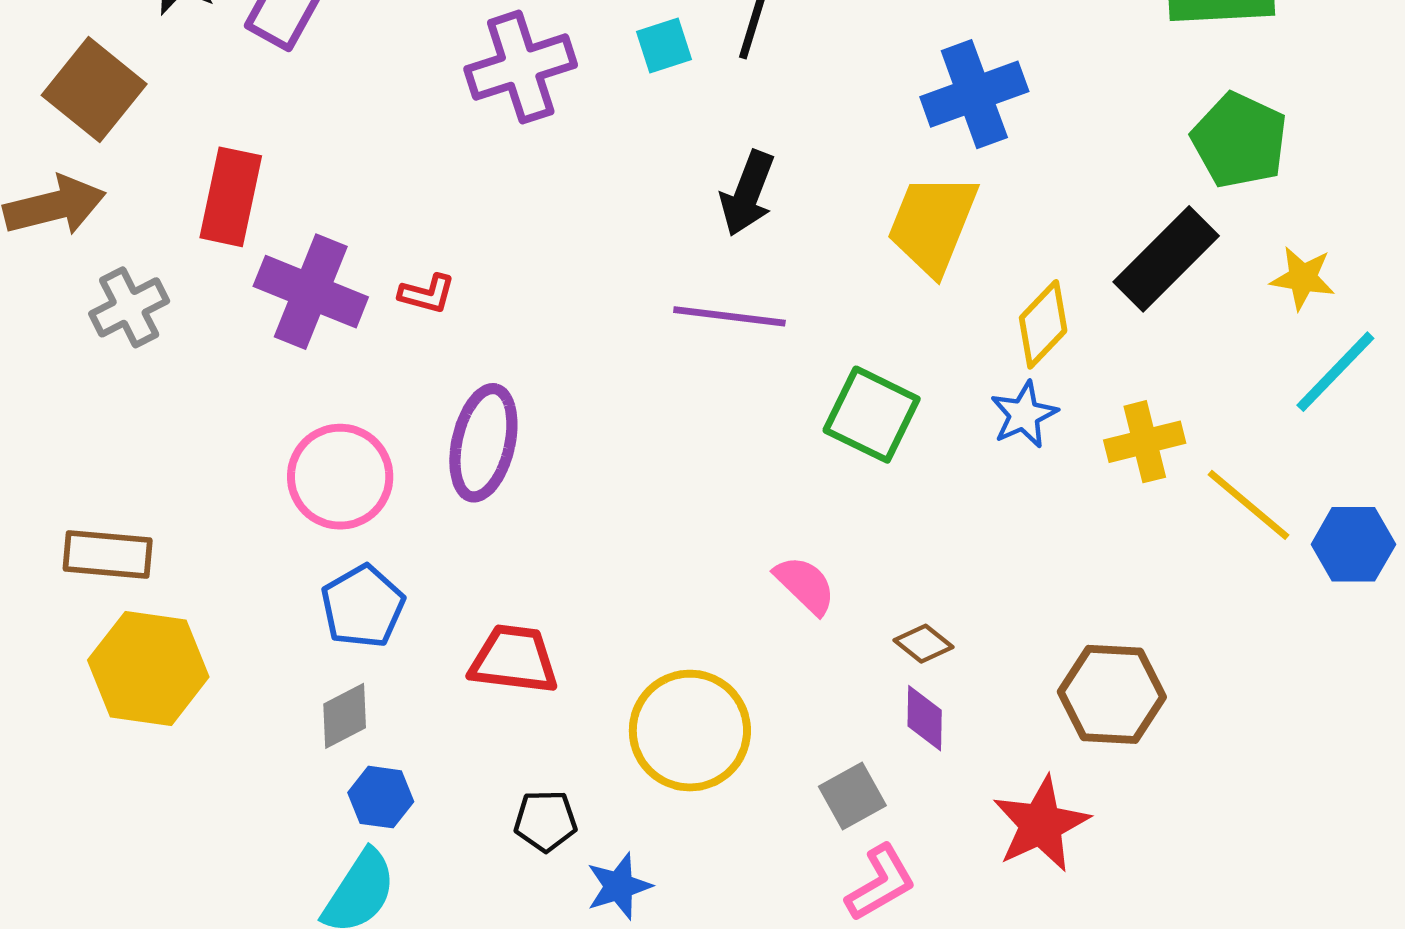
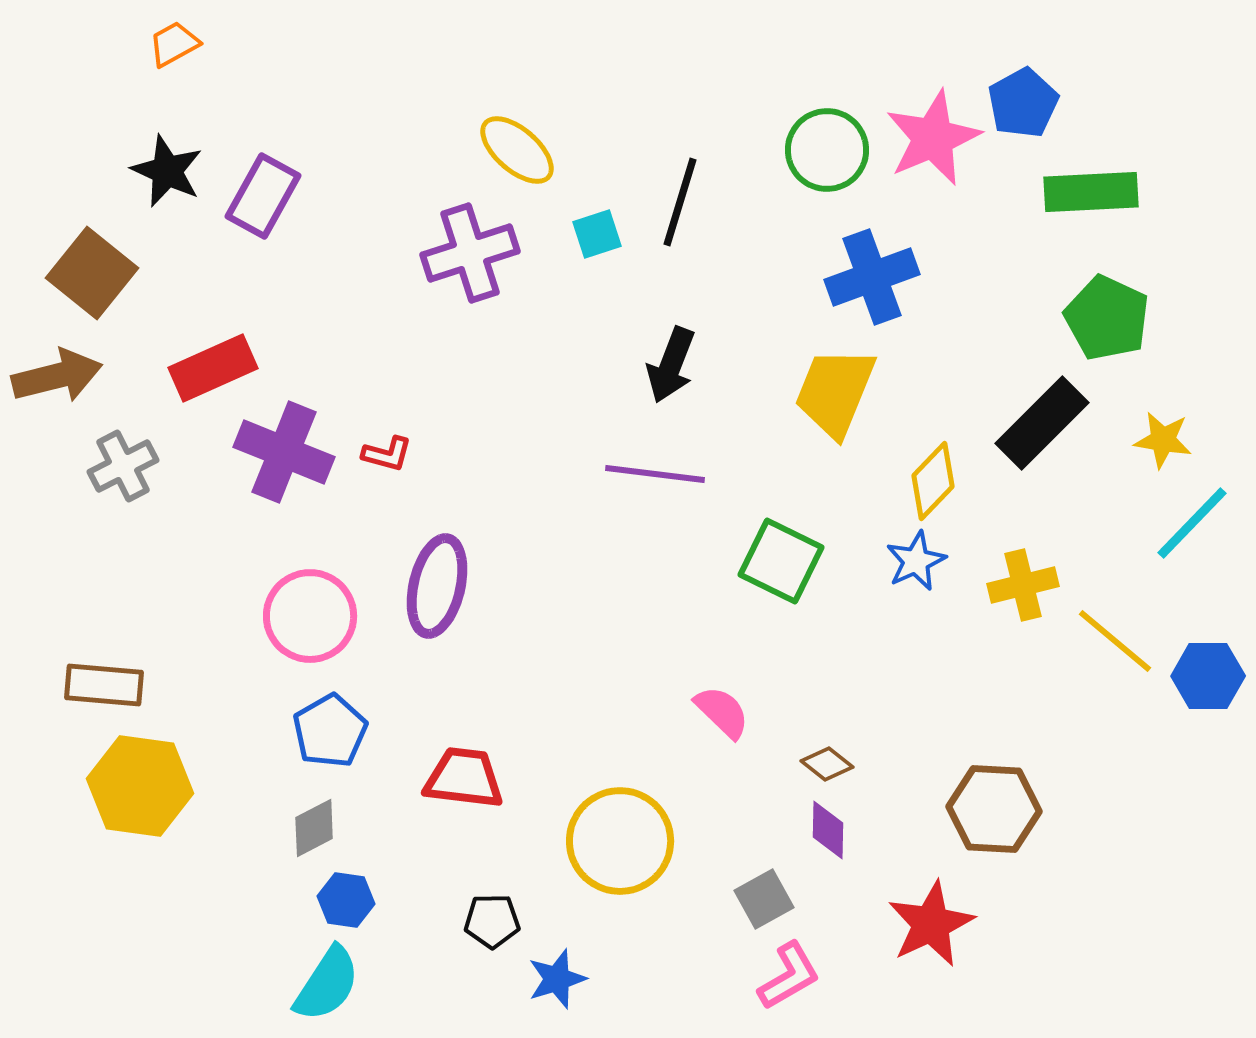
red rectangle: (231, 197) -> (213, 368), turned 54

